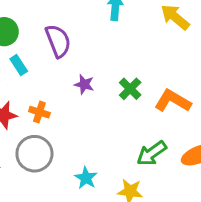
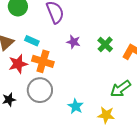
cyan rectangle: (19, 65) -> (32, 41), moved, turned -32
orange cross: (39, 112) -> (43, 61), size x1.5

